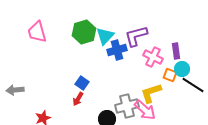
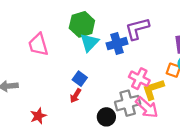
pink trapezoid: (37, 32) -> (38, 45), moved
cyan triangle: (105, 36) -> (89, 42), moved
pink cross: (153, 57) -> (139, 79), moved

